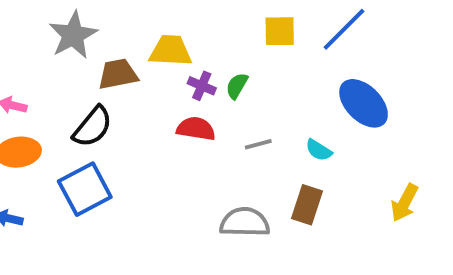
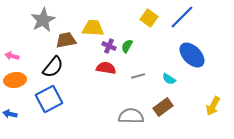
yellow square: (280, 31) -> (149, 18), turned 36
brown rectangle: (307, 205) -> (163, 107), turned 36

